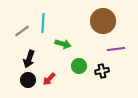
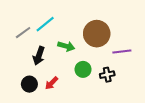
brown circle: (103, 21) -> (97, 34), moved
cyan line: (43, 23) -> (45, 24), turned 48
black arrow: (29, 59) -> (39, 56), moved

